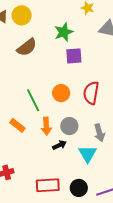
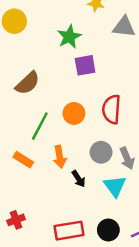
brown semicircle: (27, 47) -> (28, 83), moved
green line: (33, 100) -> (40, 126), turned 60
gray circle: (69, 126) -> (101, 152), moved
black arrow: (59, 145) -> (79, 179), turned 88

